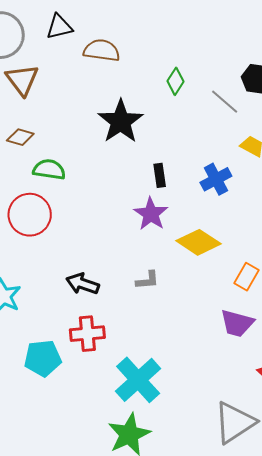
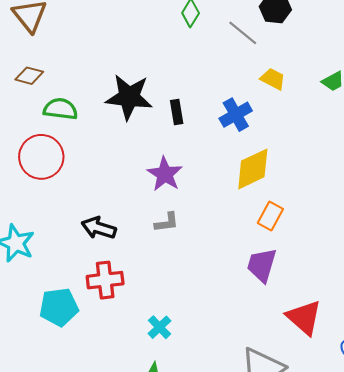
black star: (121, 121) -> (129, 97), moved, turned -30
purple star: (151, 214) -> (165, 174), moved
yellow diamond: (198, 242) -> (253, 169), moved, turned -57
purple trapezoid: (237, 323) -> (262, 265), turned 93
cyan cross: (138, 380) -> (160, 327), size x0.5

